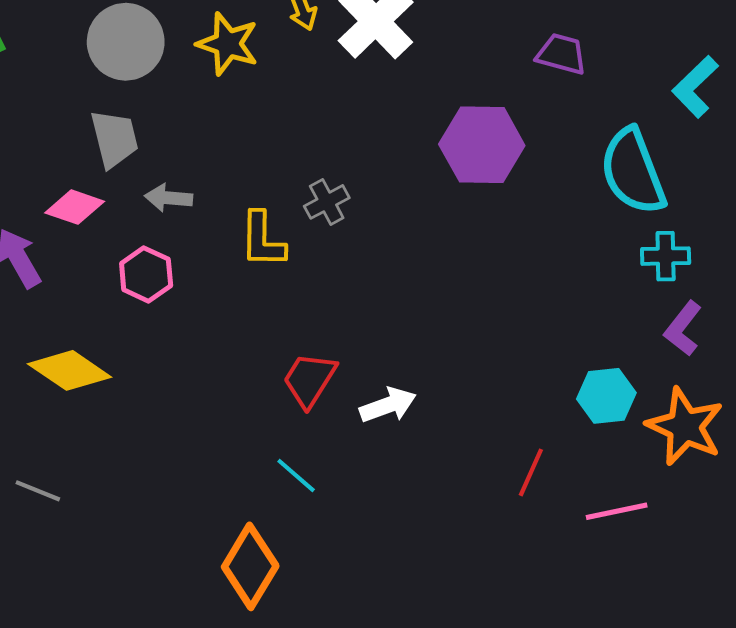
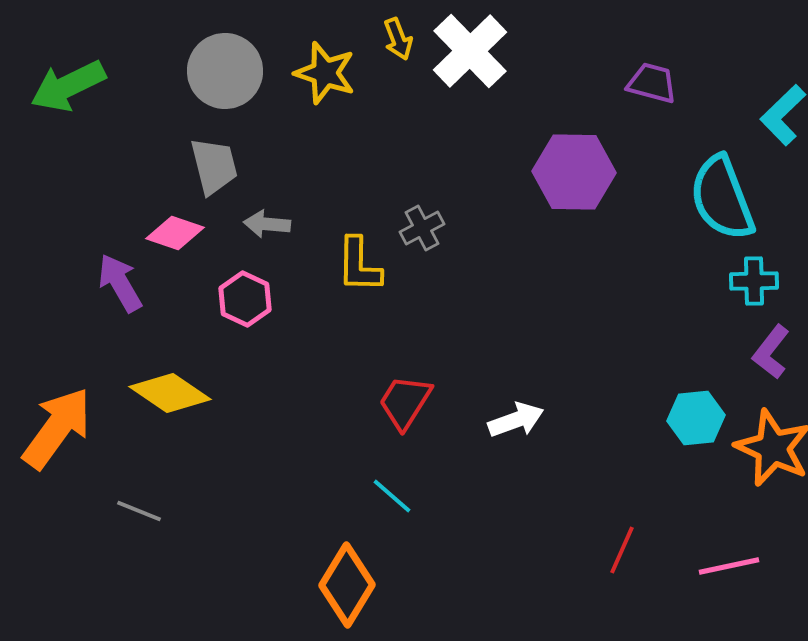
white arrow: (388, 405) -> (516, 420), moved
red line: (531, 472) -> (622, 550), moved
pink line: (617, 511) -> (729, 566), moved

